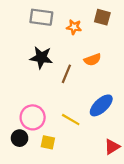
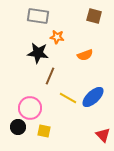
orange star: (74, 27) -> (57, 37), moved
brown line: (66, 74) -> (50, 76), moved
yellow line: (71, 120) -> (68, 98), moved
red triangle: (112, 147) -> (103, 135), turned -42

